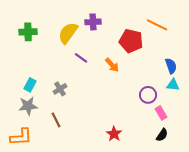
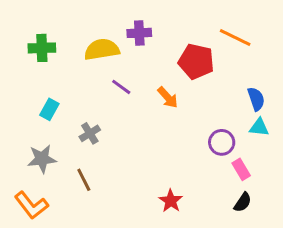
yellow semicircle: (68, 33) -> (102, 49), turned 45
cyan rectangle: (30, 85) -> (49, 109), moved
orange L-shape: (21, 137) -> (31, 205), turned 55

